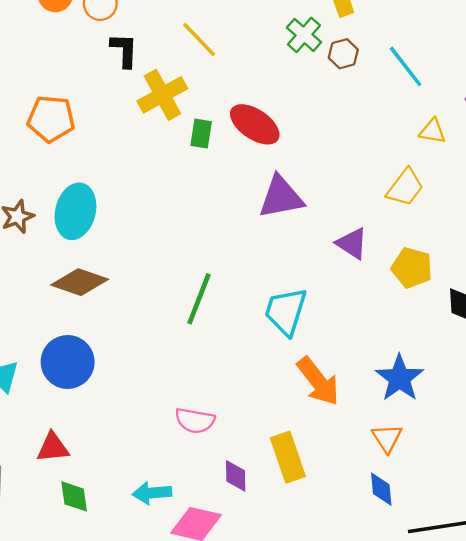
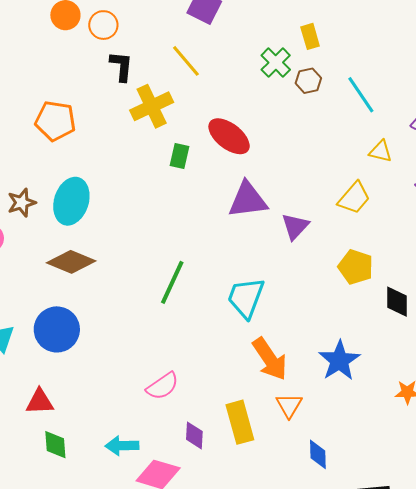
green rectangle: (201, 134) -> (179, 156), moved
purple triangle: (352, 244) -> (295, 226), moved, turned 36
pink semicircle: (195, 421) -> (162, 386), turned -48
orange triangle: (387, 438) -> (289, 405), moved

